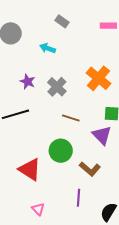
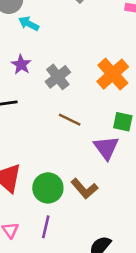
cyan arrow: (48, 48) -> (29, 24), moved
green circle: (61, 151) -> (48, 188), moved
purple line: (79, 198) -> (46, 227), moved

